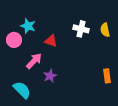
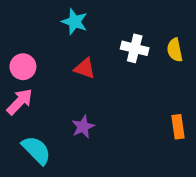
cyan star: (28, 26) -> (75, 22), moved
pink arrow: (34, 61) -> (20, 102), moved

